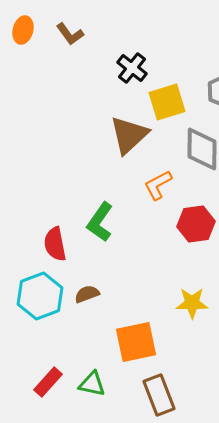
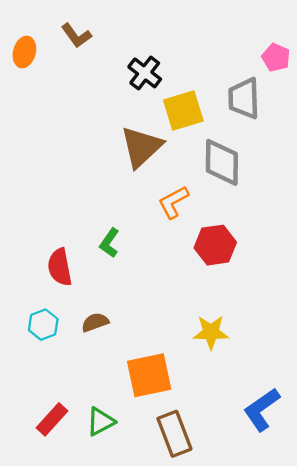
orange ellipse: (23, 30) -> (24, 52), moved
green L-shape: (100, 222) -> (109, 243), size x0.7
cyan hexagon: (40, 296) -> (43, 325), size x0.6
green triangle: (92, 384) -> (101, 422), turned -40

